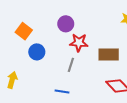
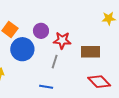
purple circle: (66, 24) -> (41, 31), moved
blue circle: (37, 52) -> (22, 49), size x1.5

